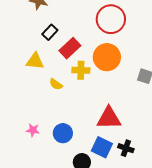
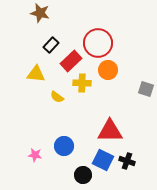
red circle: (111, 19) -> (98, 43), moved
orange circle: (107, 57) -> (108, 70), size x0.7
pink star: (33, 130) -> (35, 155), moved

